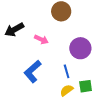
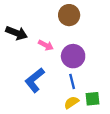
black arrow: (14, 30) -> (16, 33), turned -132
purple circle: (80, 48) -> (73, 56), moved

